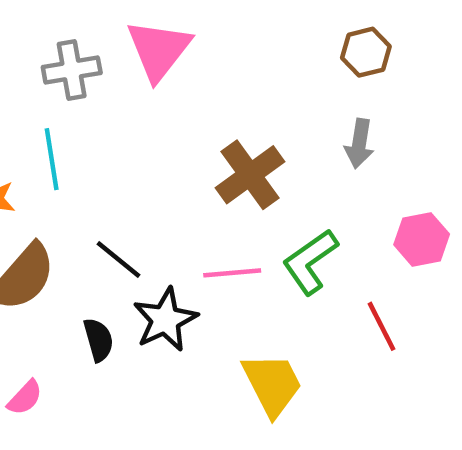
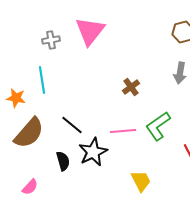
gray cross: (72, 70) -> (51, 40), size x0.7
brown cross: (250, 175) -> (131, 87), size x0.6
yellow trapezoid: (272, 384) -> (141, 181), size x0.7

